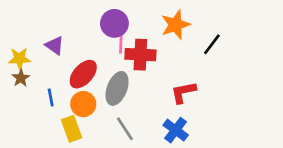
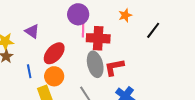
orange star: (176, 25) -> (125, 15), size x0.6
gray ellipse: (117, 88) -> (95, 64), moved, turned -35
red L-shape: (183, 92) -> (114, 67), moved

